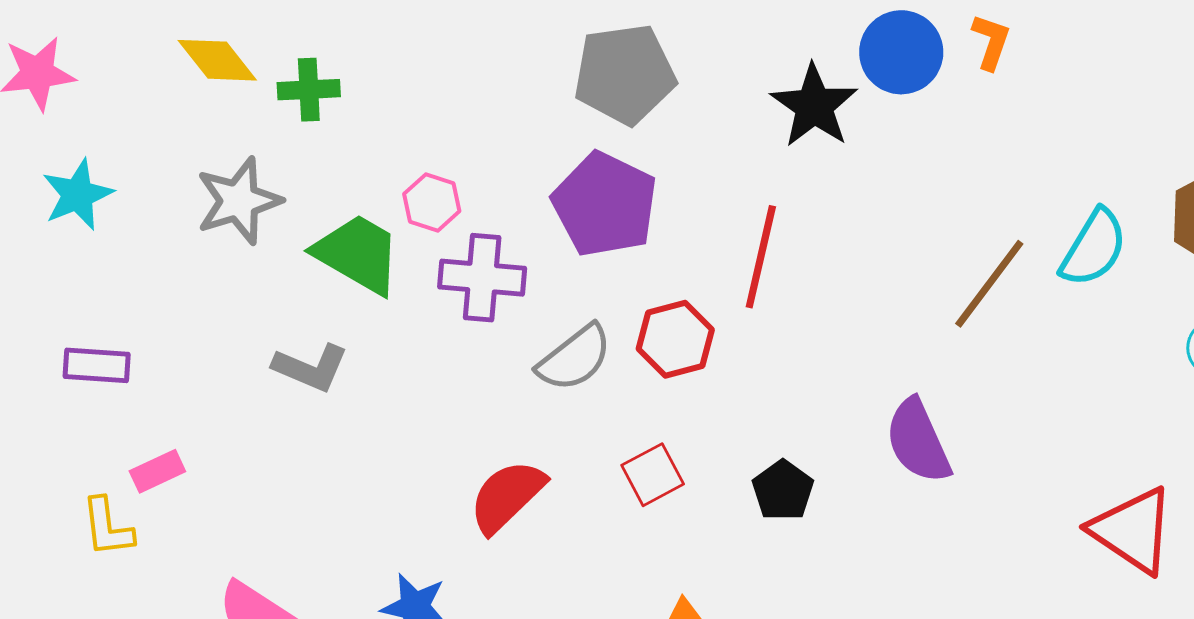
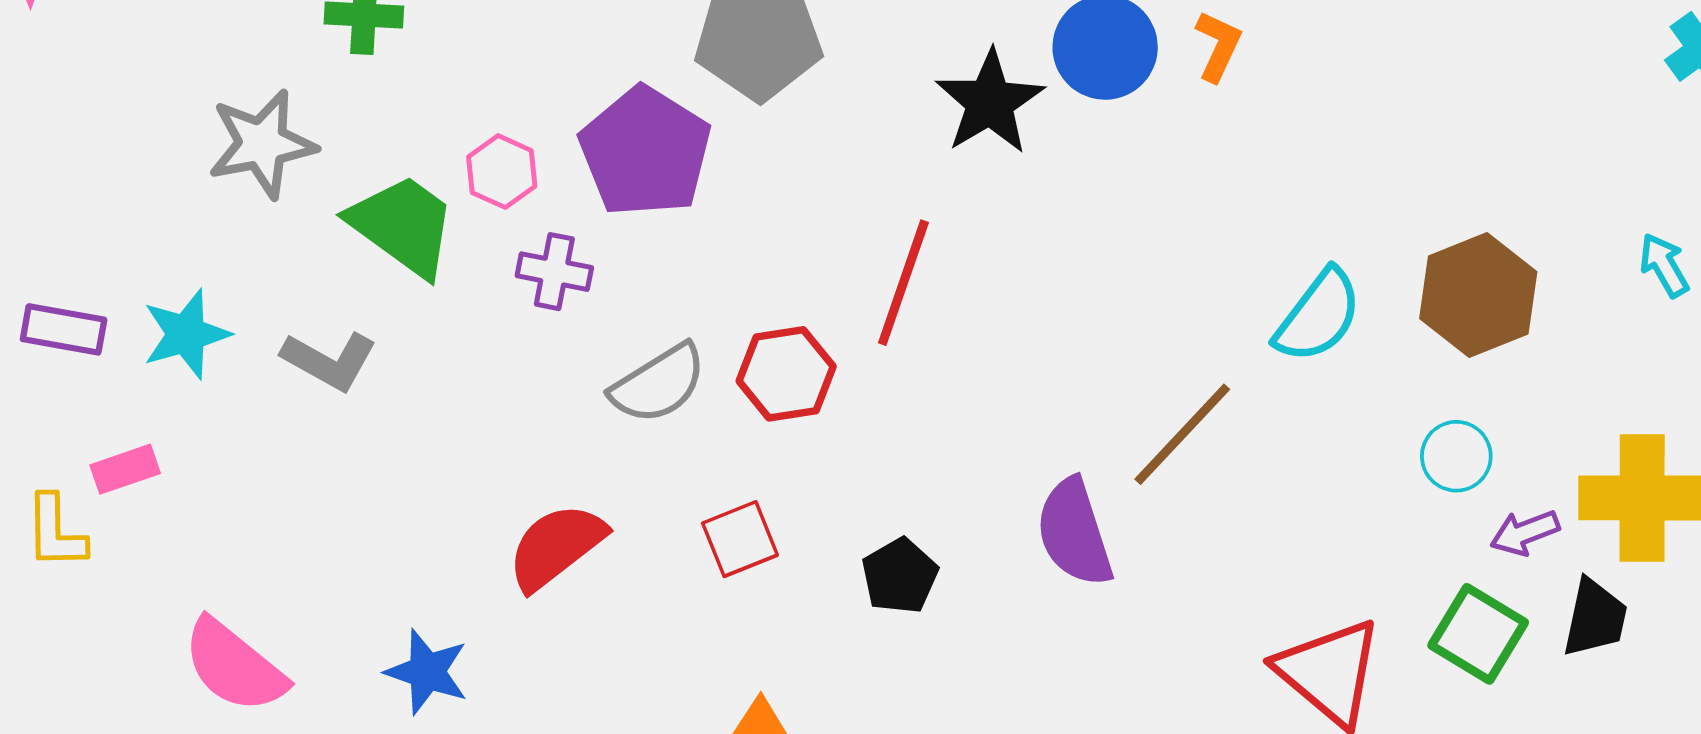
cyan star: (78, 195) -> (186, 334), moved
purple pentagon: (605, 204) -> (645, 152), moved
purple cross: (482, 278) -> (554, 272), size x0.7
brown line: (989, 284) -> (1182, 434), moved

